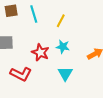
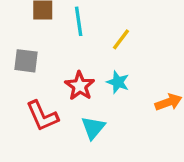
red L-shape: (21, 74) -> (42, 116), turned 30
cyan triangle: (65, 74) -> (93, 128), moved

